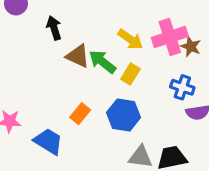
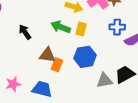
black arrow: (54, 28) -> (25, 32), moved
brown triangle: (78, 56) -> (47, 55), moved

